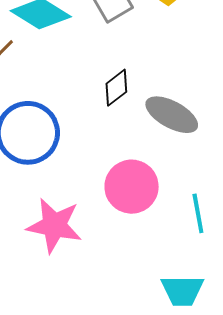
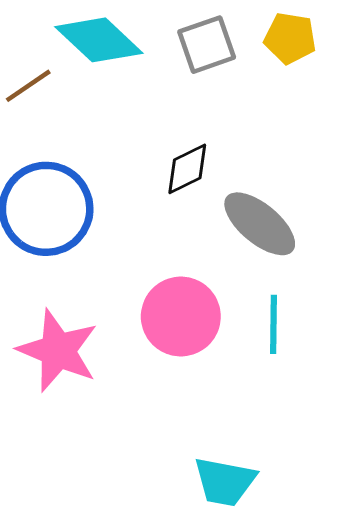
cyan line: (198, 213) -> (274, 324), moved

